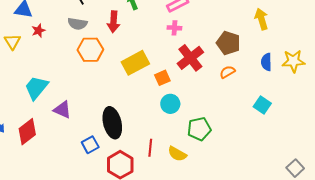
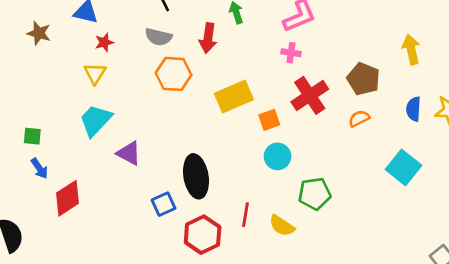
yellow triangle: (12, 42) -> (95, 73), moved
cyan square: (262, 105) -> (404, 167), size x1.4
red diamond: (27, 132) -> (67, 198), moved

